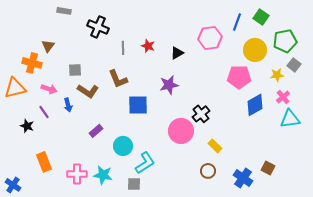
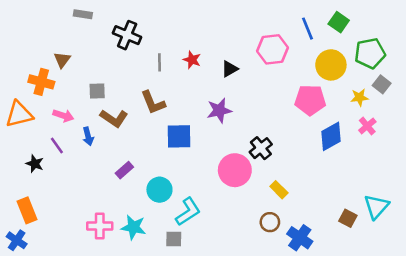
blue line: (237, 22) -> (308, 29), turned -42
cyan triangle: (290, 119) -> (376, 207), moved, turned -40
orange rectangle: (44, 162) -> (27, 210), moved
blue cross: (243, 178) -> (300, 238), moved

